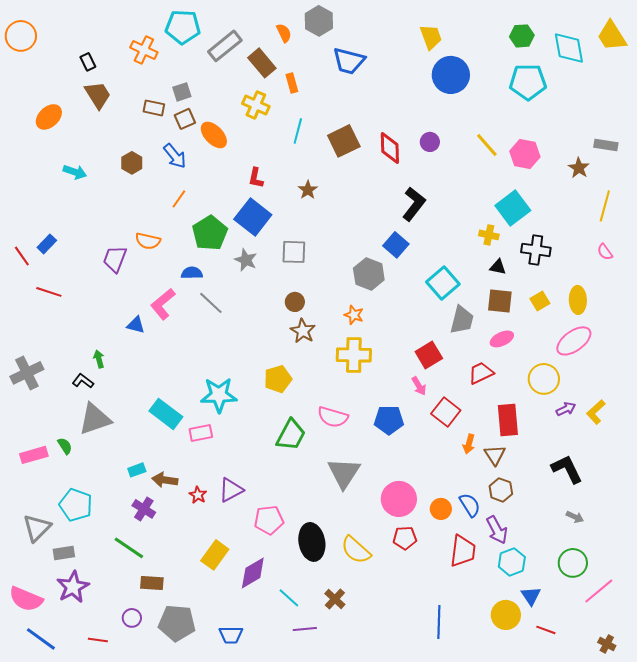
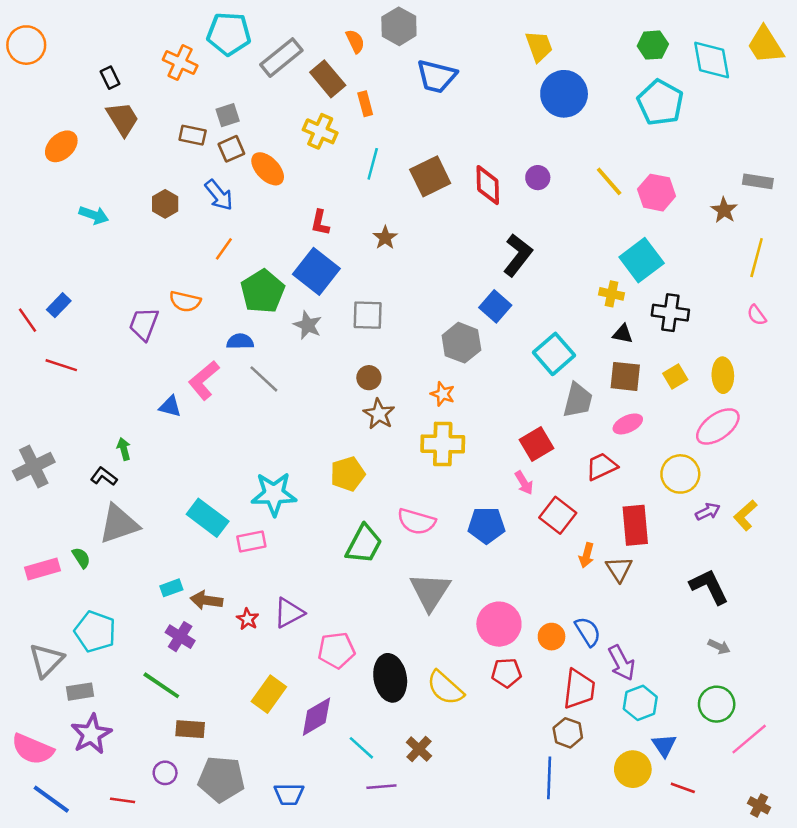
cyan pentagon: (528, 82) -> (660, 103), turned 30
brown hexagon: (501, 490) -> (568, 733), moved

